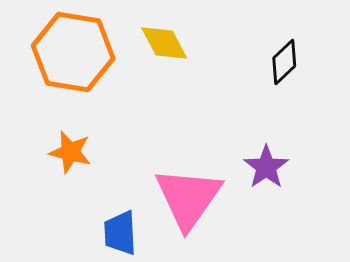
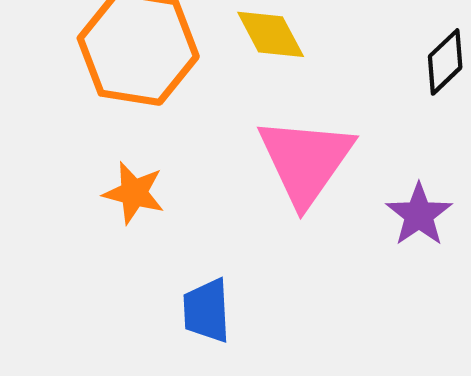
pink triangle: (188, 198) -> (305, 161), moved

